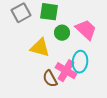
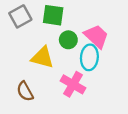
cyan ellipse: (80, 62) -> (89, 57), moved
brown semicircle: (50, 79) -> (25, 91), moved

